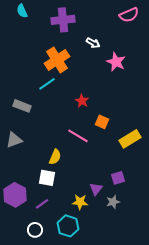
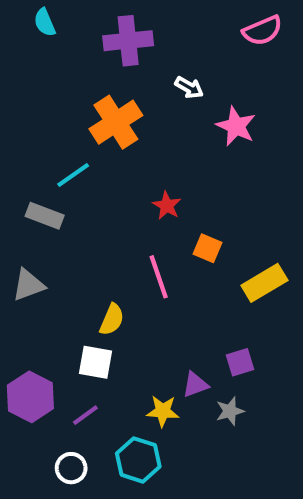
cyan line: (47, 84) -> (73, 175), moved
pink line: (78, 136) -> (159, 277), turned 40
purple triangle: (96, 189) -> (195, 385), turned 32

